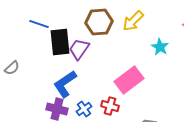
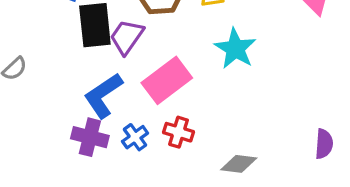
cyan star: (160, 47) -> (235, 49), moved, size x1.4
pink rectangle: (129, 80) -> (167, 80), moved

